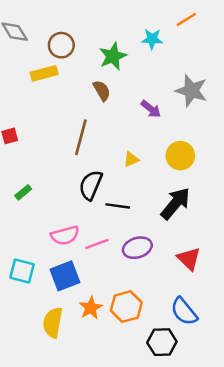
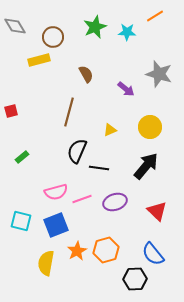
green star: (113, 56) -> (95, 27), moved

